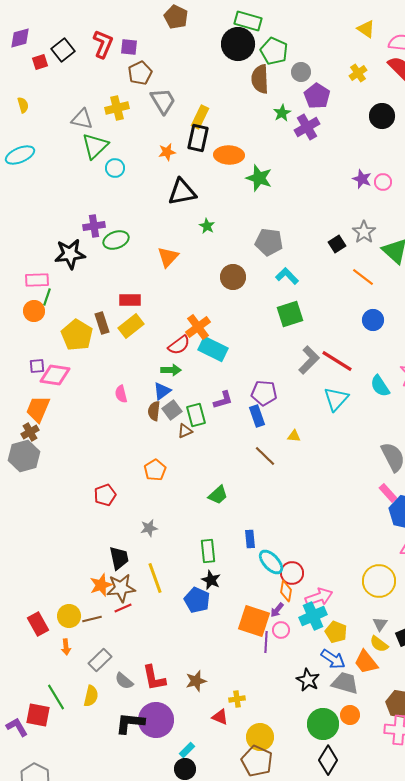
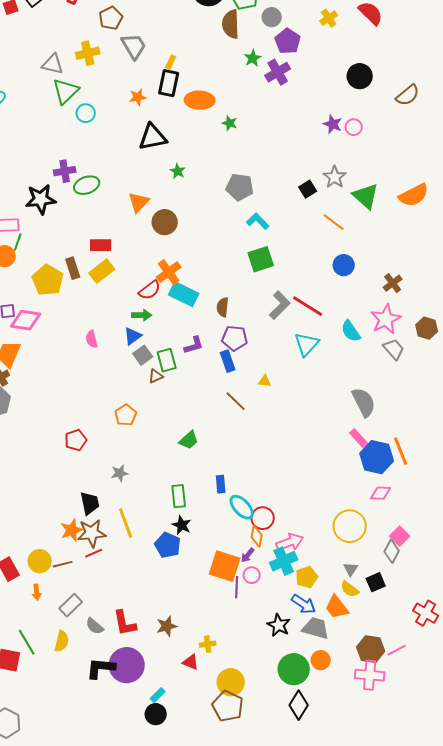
black circle: (382, 116) -> (360, 76), moved
yellow rectangle: (200, 117) -> (171, 62), size x0.6
green star: (259, 178) -> (230, 123), size x0.6
brown circle: (233, 277) -> (165, 222), moved
brown semicircle: (154, 411) -> (223, 307), moved
yellow pentagon: (336, 632) -> (307, 577), turned 30

